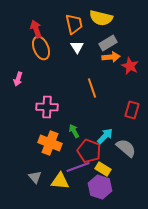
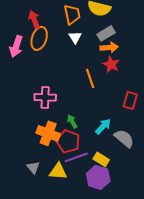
orange ellipse: (41, 48) -> (39, 38), turned 40
red star: (130, 66) -> (111, 64), moved
pink arrow: (18, 79) -> (16, 46), moved, size x1.5
red pentagon: (89, 151) -> (68, 141), moved

